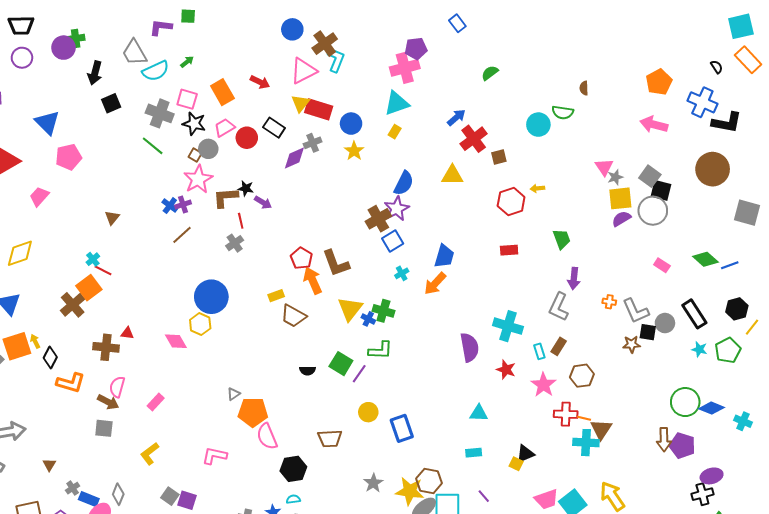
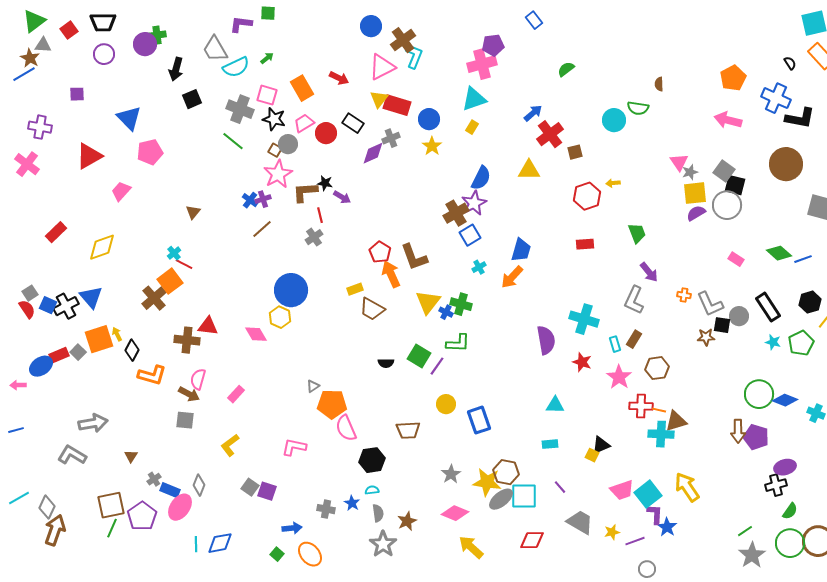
purple arrow: (574, 278) -> (649, 272), turned -45
red triangle: (127, 333) -> (208, 326), size x1.5
brown triangle: (601, 429) -> (676, 421), turned 40

